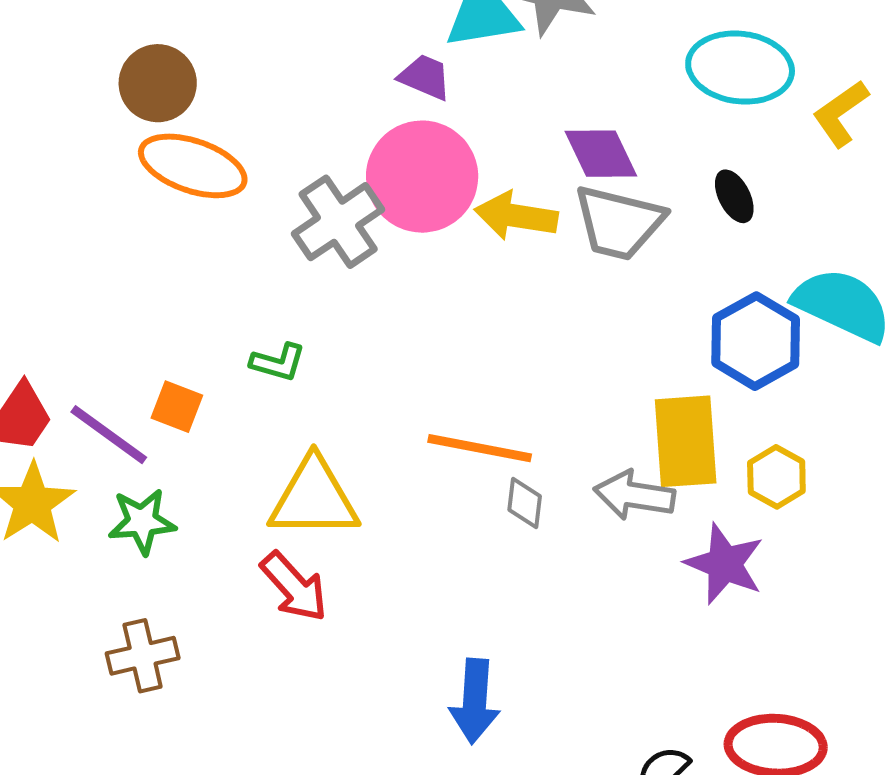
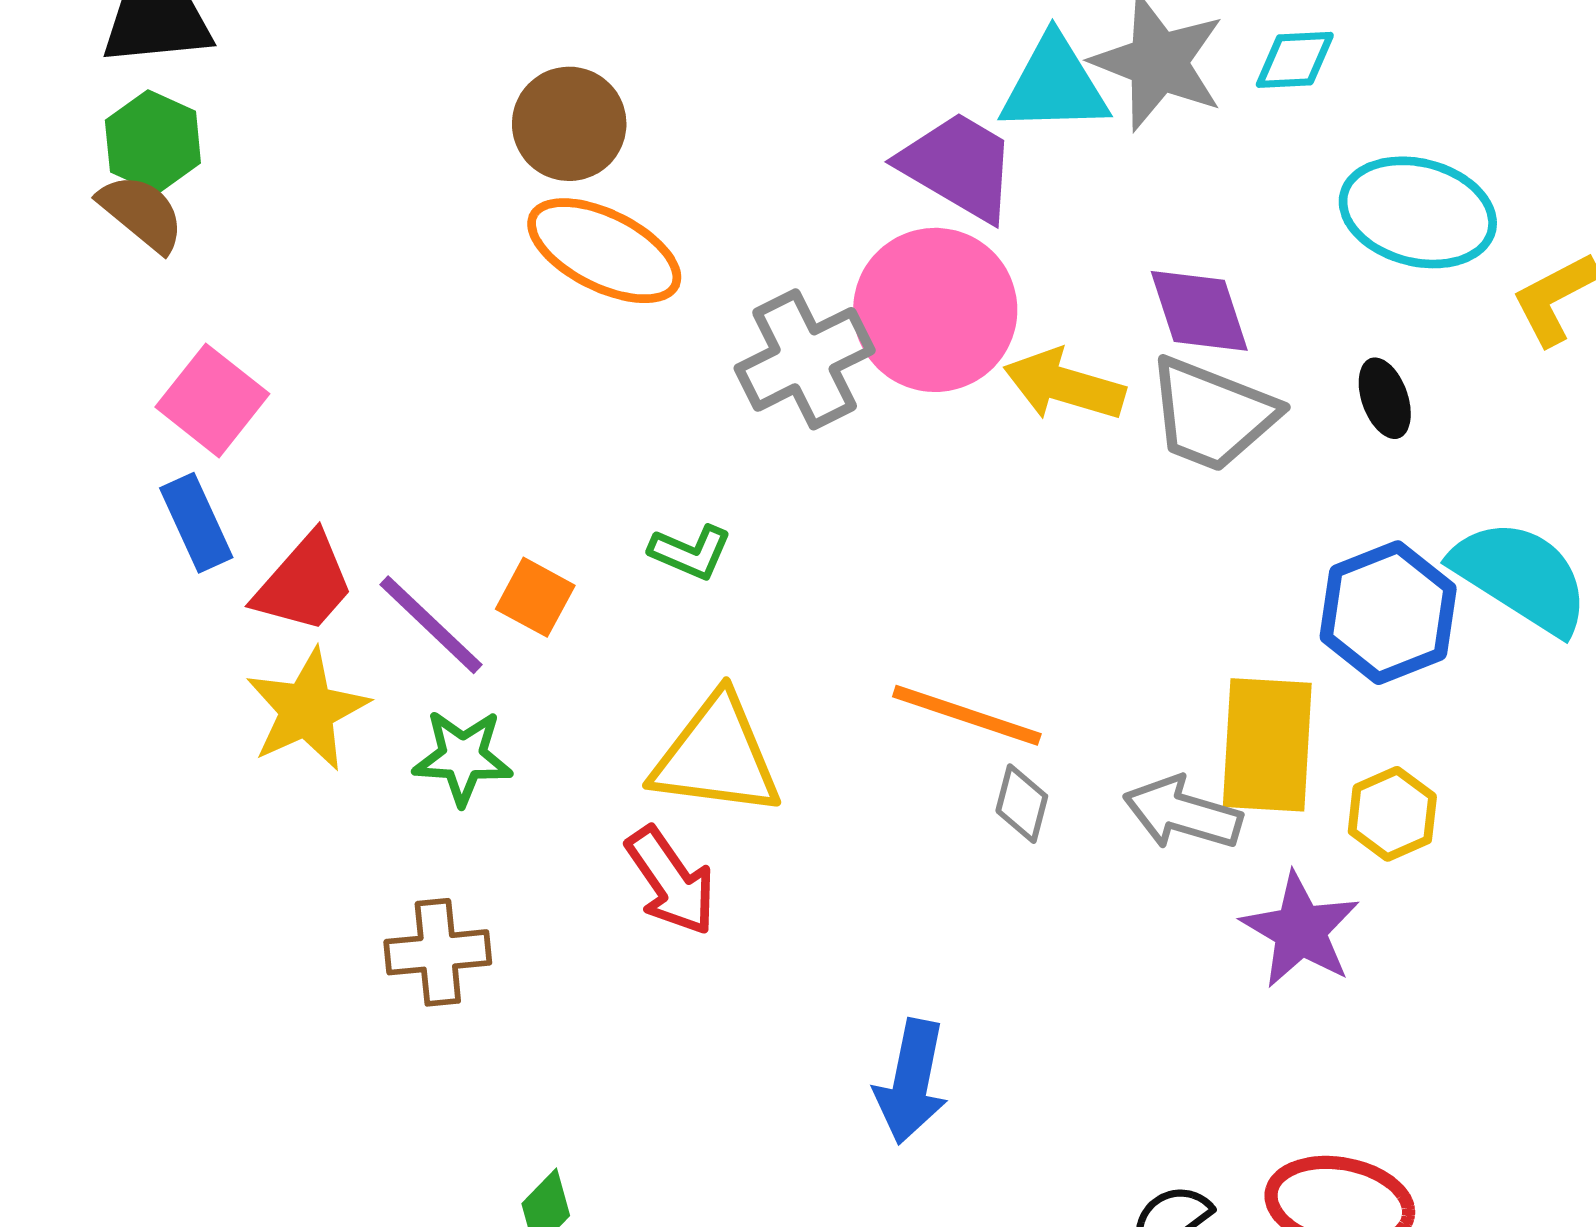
purple trapezoid: (425, 77) -> (958, 166), size x1.6

